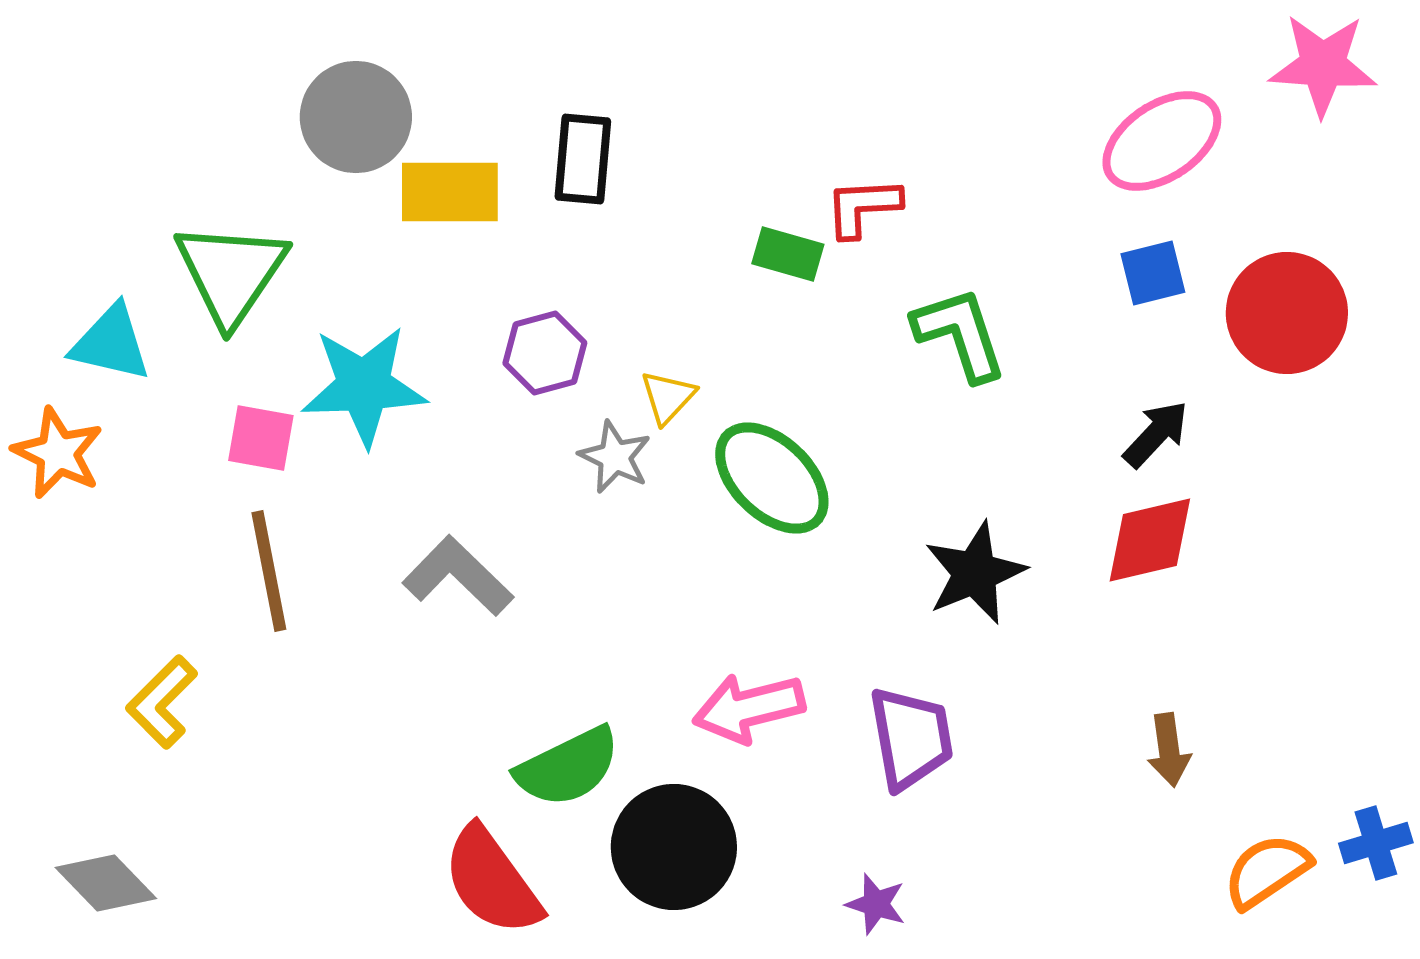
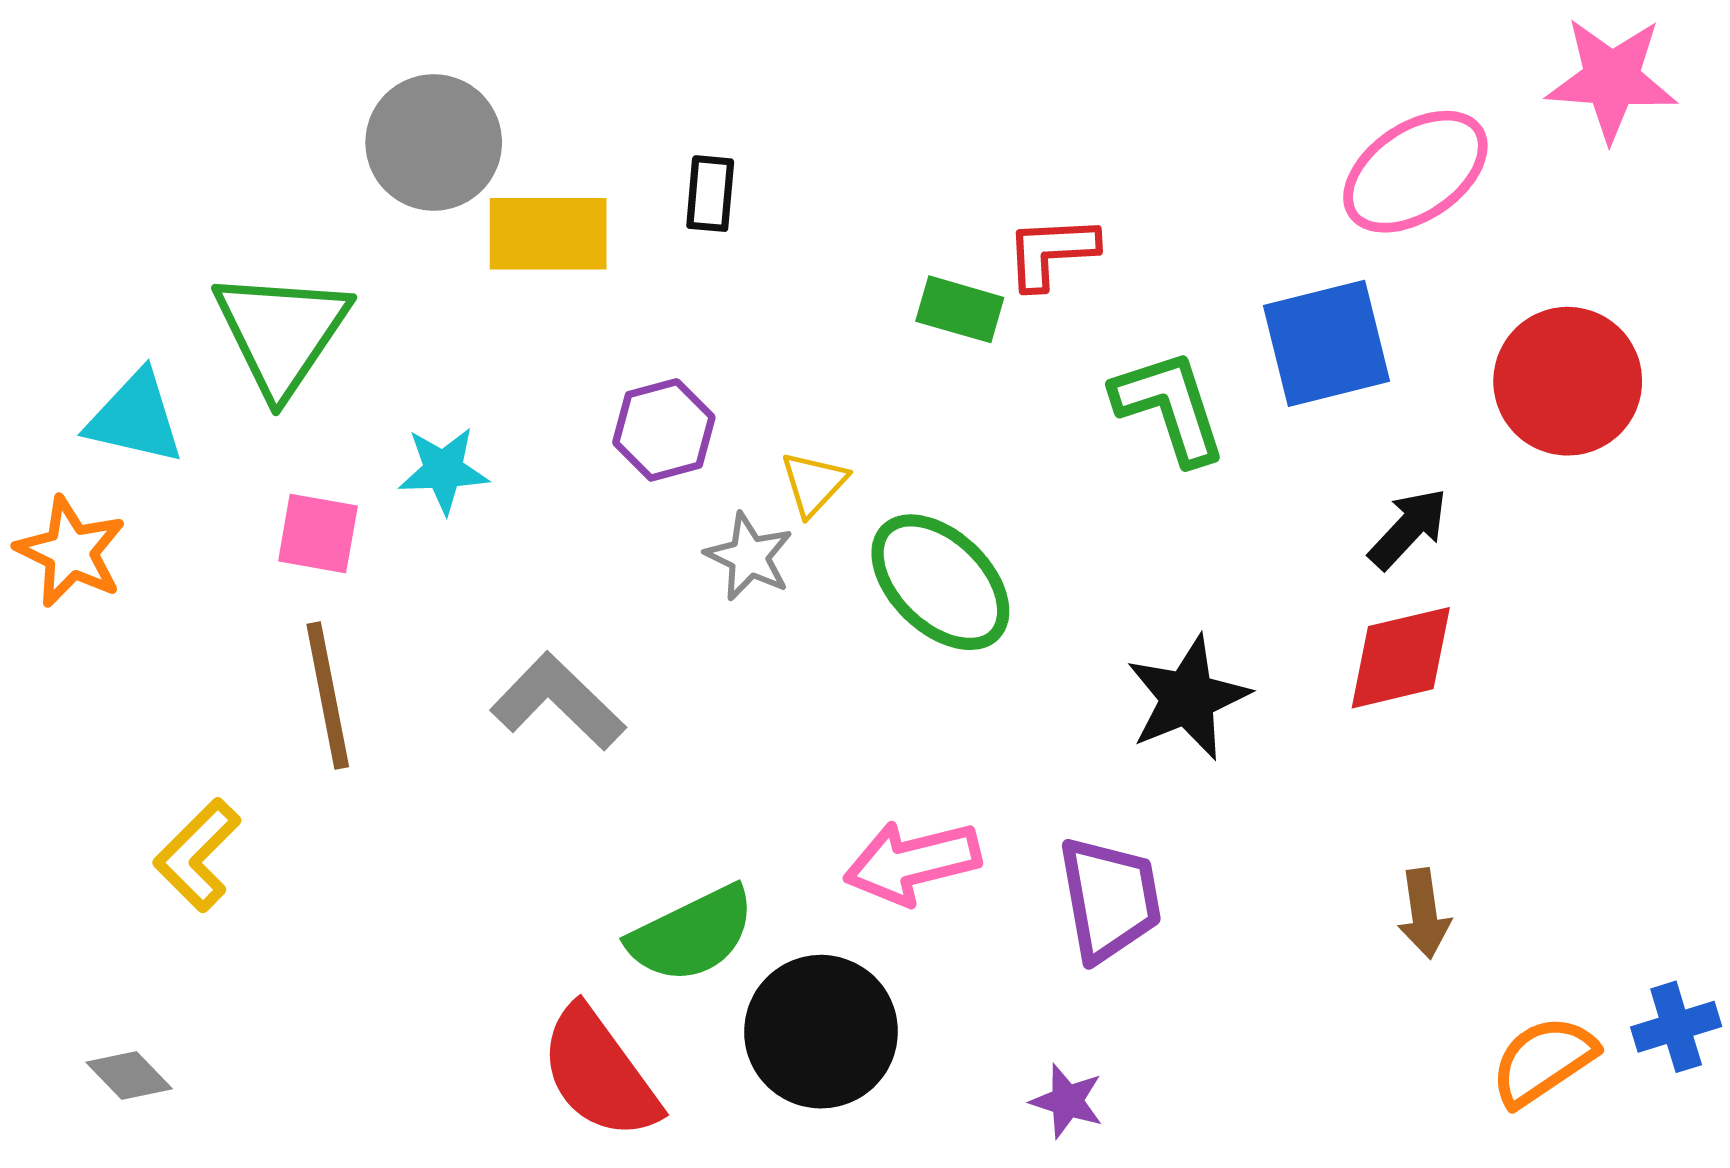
black rectangle: (583, 159) -> (710, 194), size x0.7
blue square: (1153, 273) -> (1327, 343), moved, size x1.6
cyan star: (364, 386) -> (443, 470), size x0.6
gray diamond: (106, 883) -> (129, 1076), size x0.7

